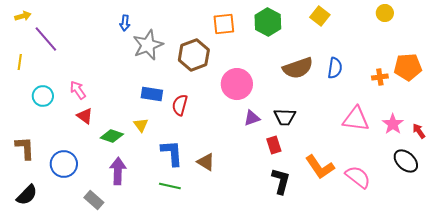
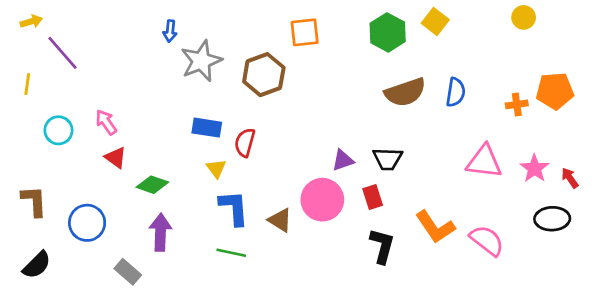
green hexagon: (268, 22) -> (388, 32), moved
pink circle: (237, 84) -> (322, 200), moved
yellow triangle: (141, 125) -> (216, 168), moved
black ellipse: (406, 161) -> (552, 219), turned -45

